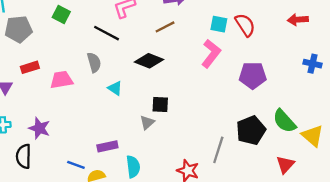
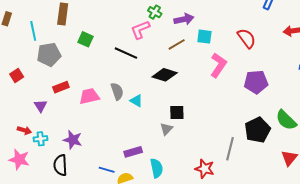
cyan square: (219, 24) -> (204, 37), moved
gray semicircle: (94, 62) -> (117, 91), moved

